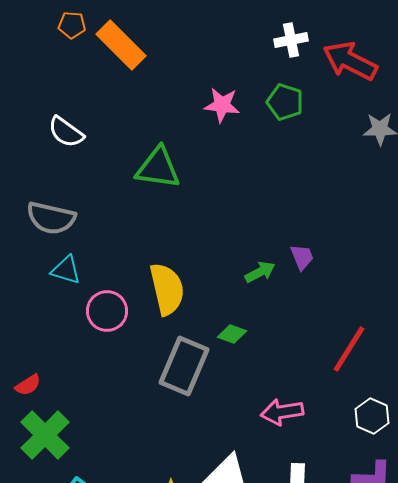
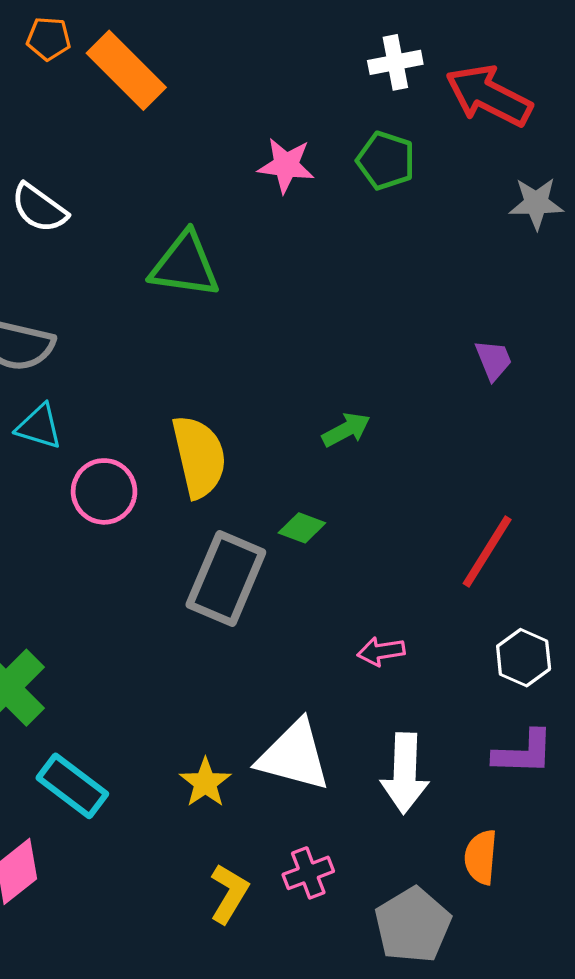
purple trapezoid: (302, 257) -> (493, 360), moved
pink arrow: (282, 412) -> (381, 651), size x0.7

